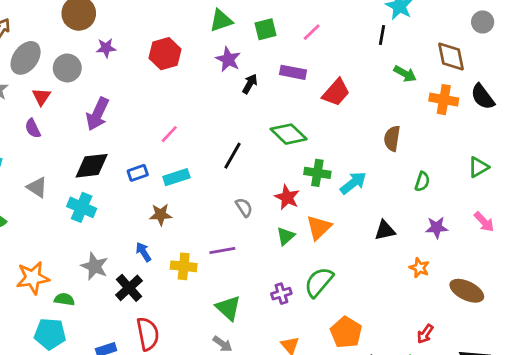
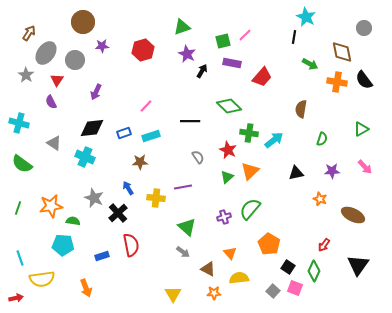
green square: (266, 29) -> (223, 41), moved
purple arrow: (97, 114) -> (96, 92), size x0.7
black line: (233, 156) -> (190, 121), turned 60

